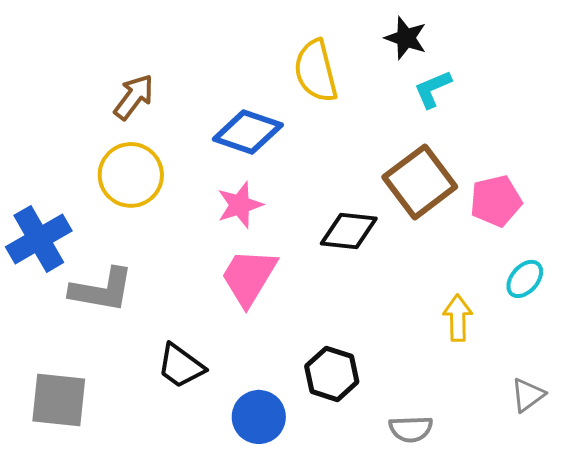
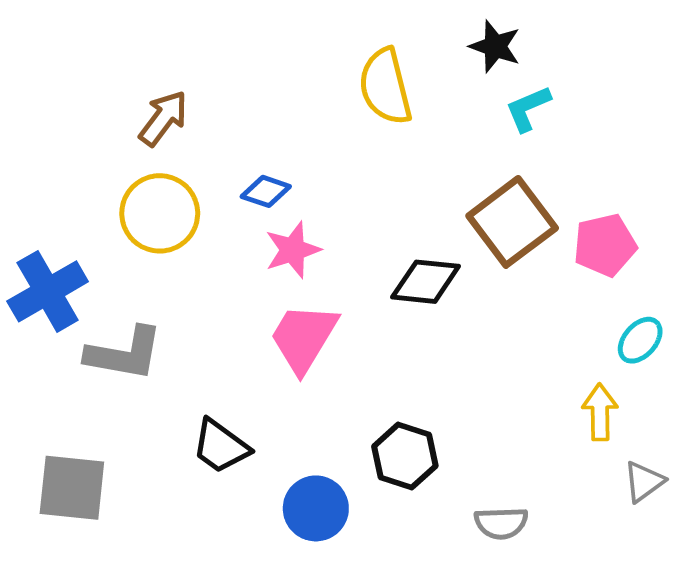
blue diamond: (248, 132) -> (266, 191), moved, size x0.6
yellow arrow: (458, 318) -> (600, 412), moved

